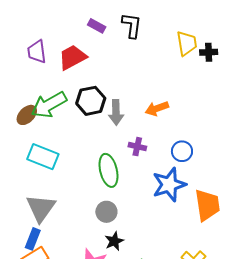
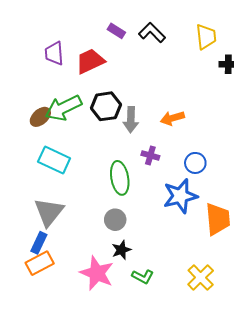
black L-shape: (132, 25) -> (152, 33), turned -56
yellow trapezoid: (187, 43) -> (206, 37), moved

